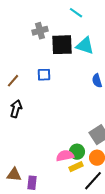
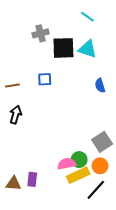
cyan line: (76, 13) -> (87, 17), moved
brown line: (13, 81) -> (12, 86), turned 40
yellow rectangle: (76, 167) -> (78, 175), size x1.5
purple rectangle: (32, 183) -> (32, 179), moved

